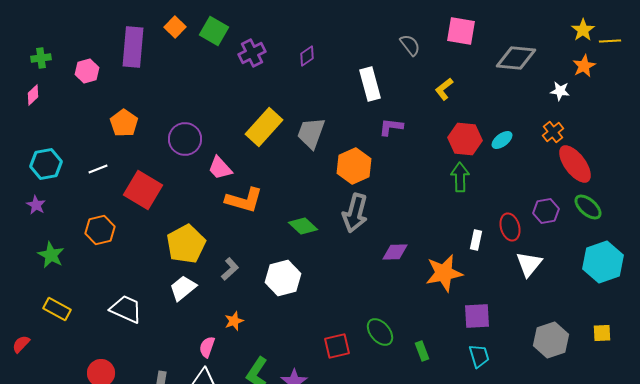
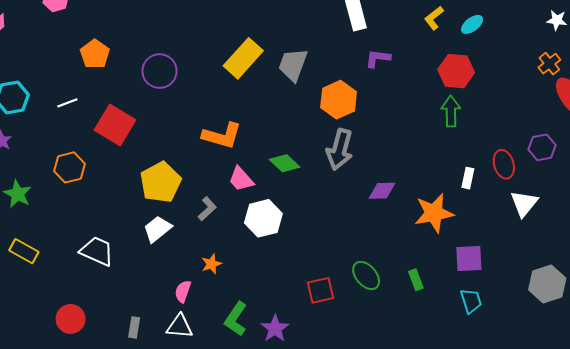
cyan ellipse: (502, 140) -> (472, 24), moved
pink trapezoid: (220, 168) -> (241, 179), moved
green rectangle: (422, 351) -> (416, 280), moved

